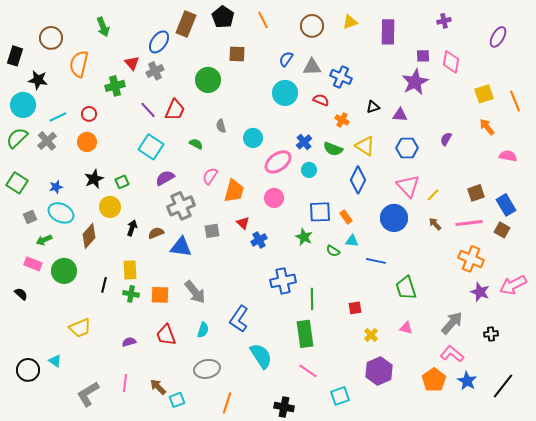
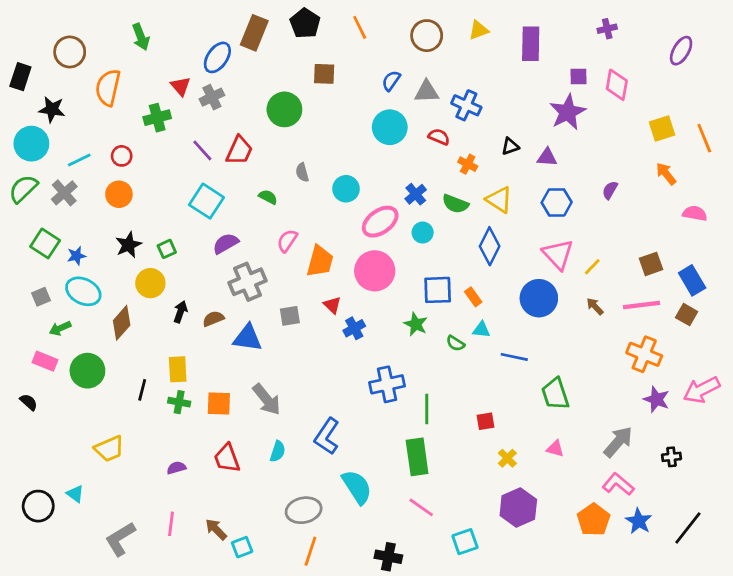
green square: (17, 183) -> (45, 243), moved
pink circle: (274, 198) -> (375, 271), size x1.5
gray ellipse: (207, 369) -> (304, 510), moved

